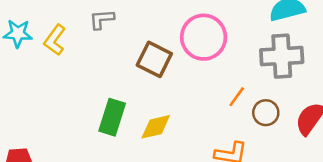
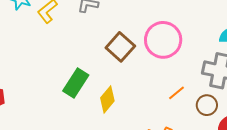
brown circle: (266, 113) -> (207, 105), moved
yellow diamond: (156, 127) -> (107, 99), turned -52

